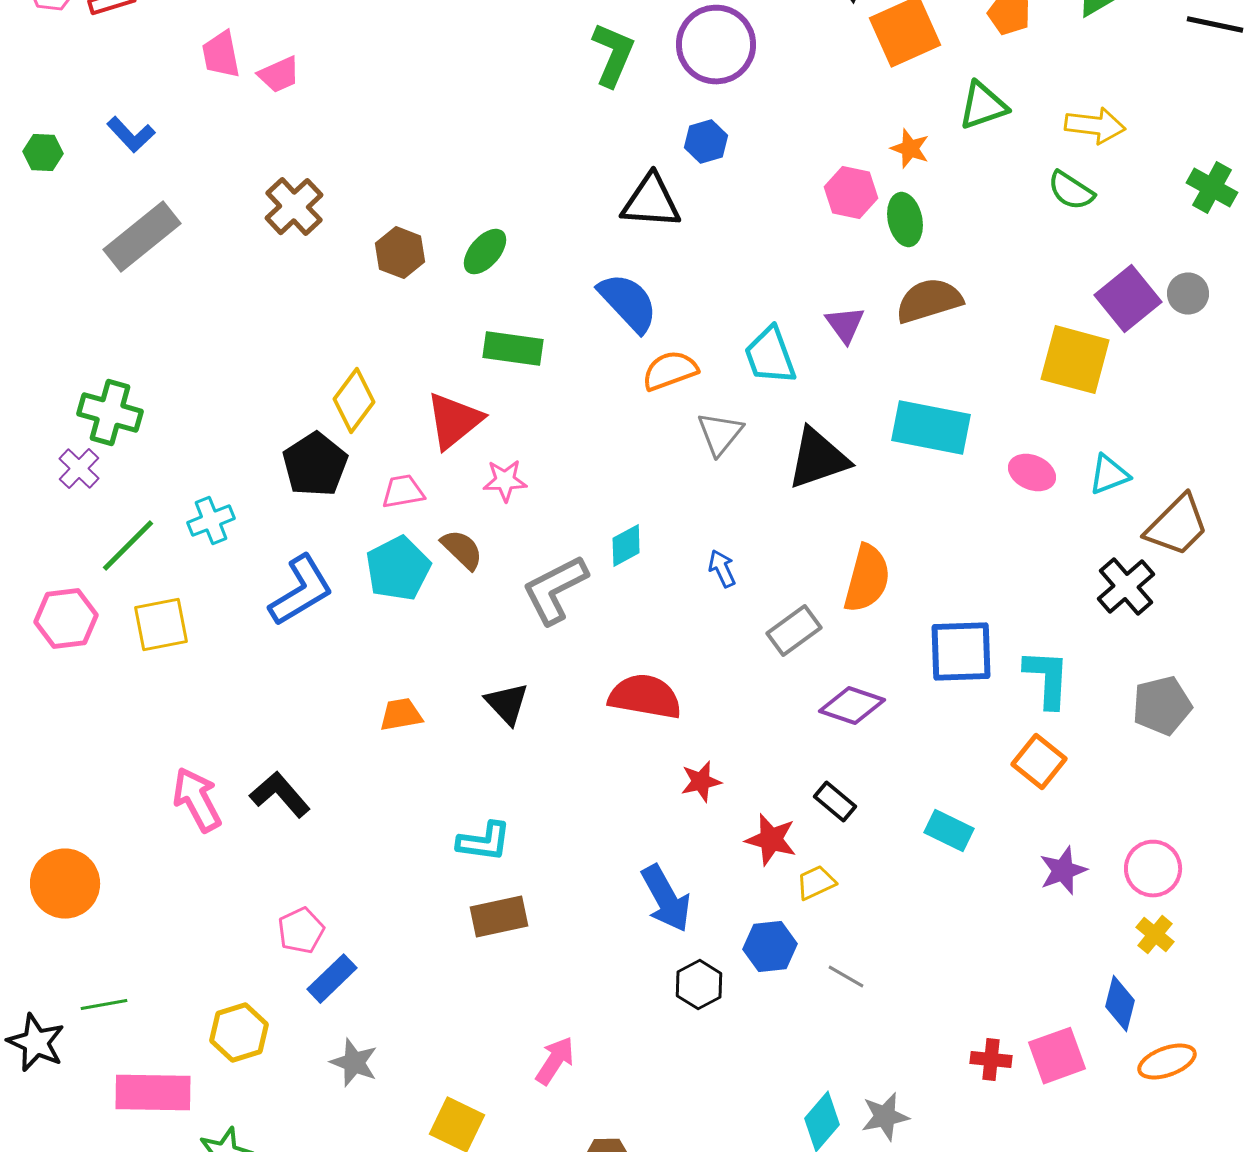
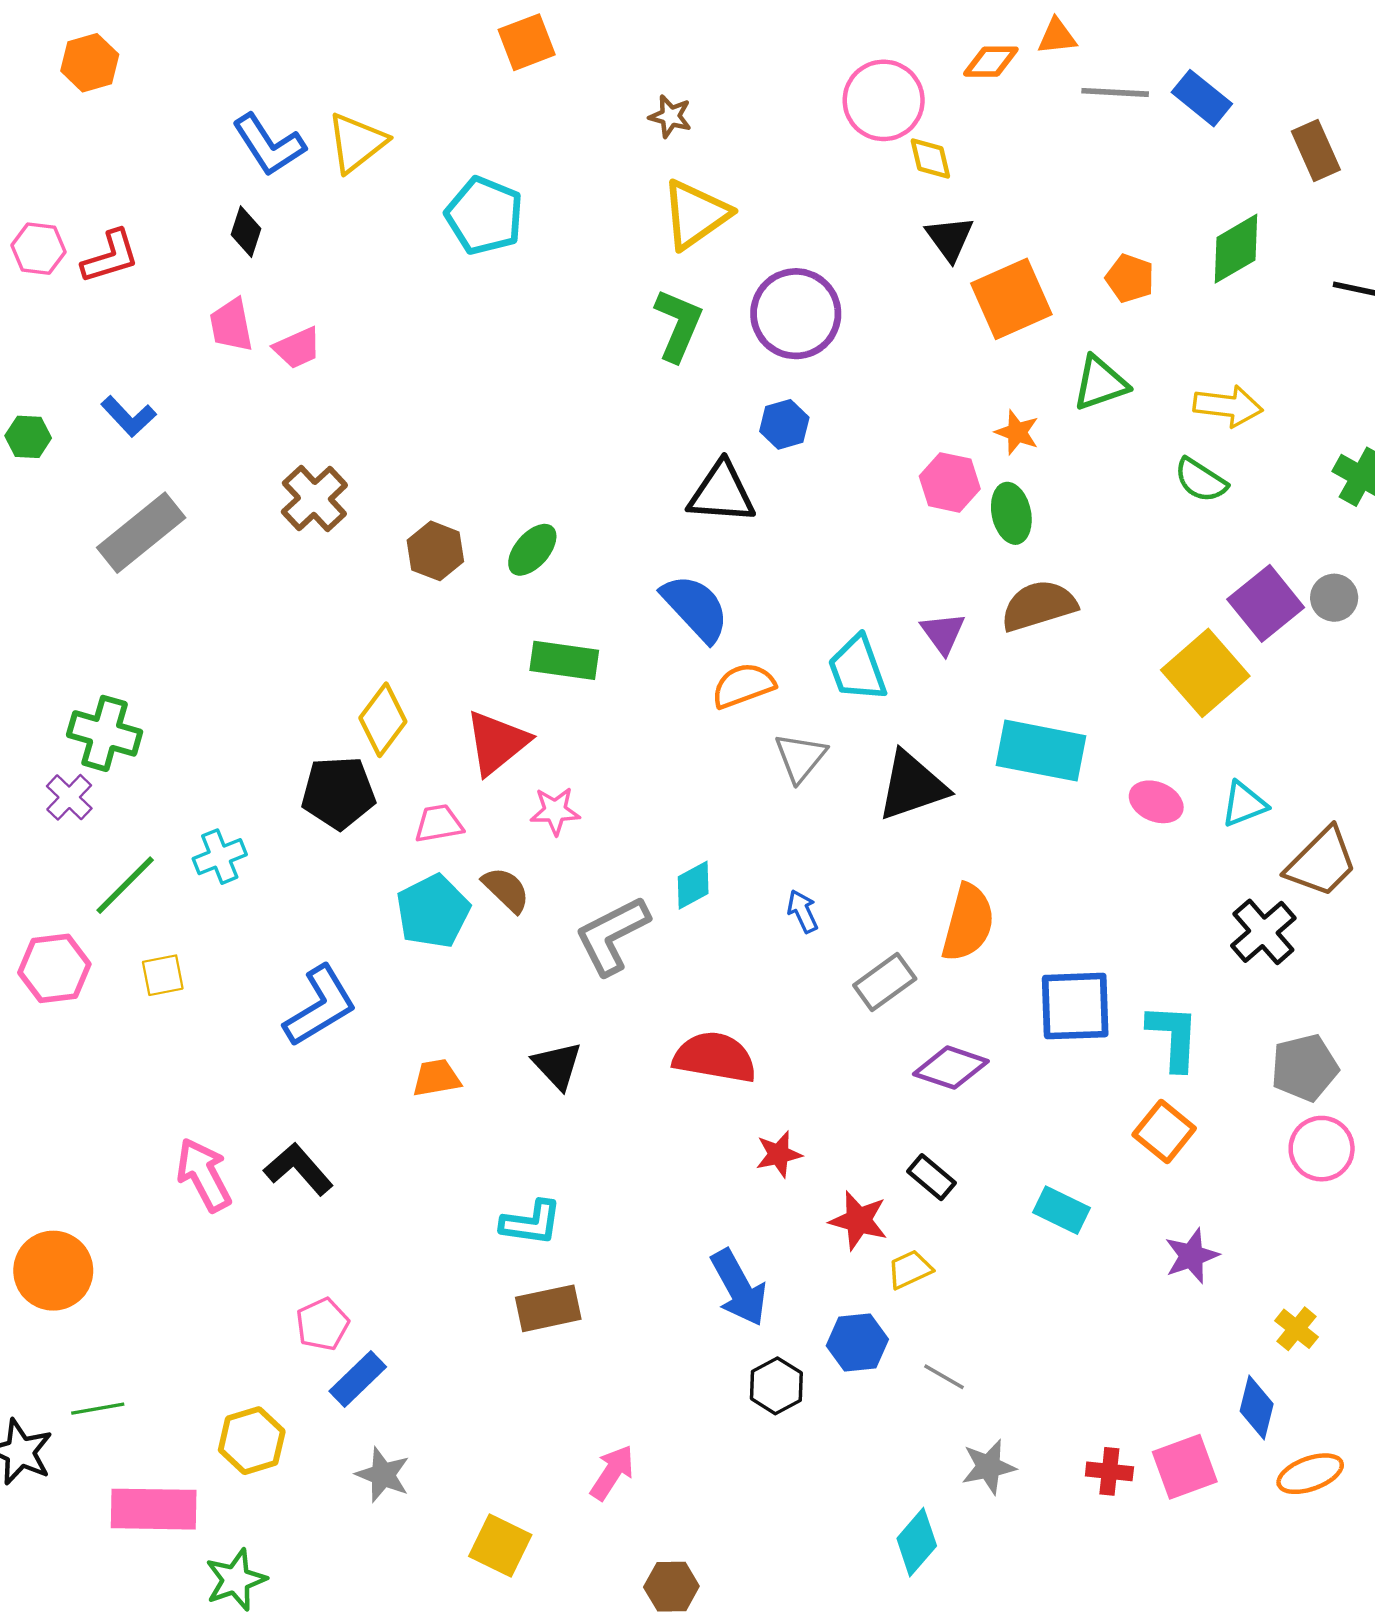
yellow square: (1075, 360) -> (1205, 673), turned 34
black pentagon: (315, 465) -> (338, 793), turned 30
blue L-shape: (301, 591) -> (320, 1006), moved
yellow square: (161, 625) -> (163, 975), size x0.7
pink circle: (1153, 869) -> (1322, 1149), moved
gray star: (885, 1117) -> (989, 1467), moved

